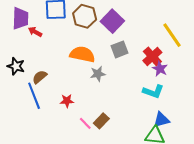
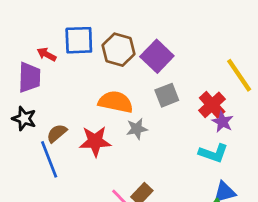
purple trapezoid: (20, 18) -> (29, 77), moved
red arrow: (35, 32) -> (47, 54), moved
red star: (67, 101) -> (95, 141), moved, size x1.6

